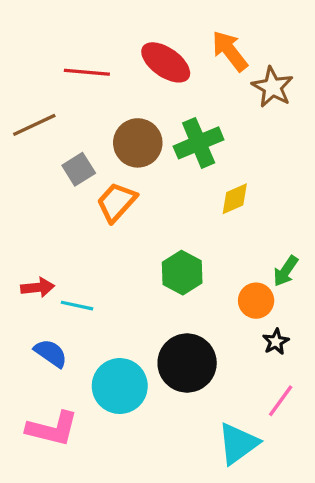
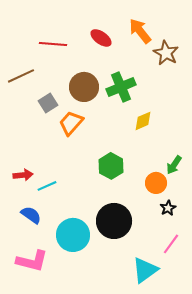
red ellipse: (166, 62) -> (101, 38), size x0.7
cyan line: (77, 306) -> (47, 186), turned -36

